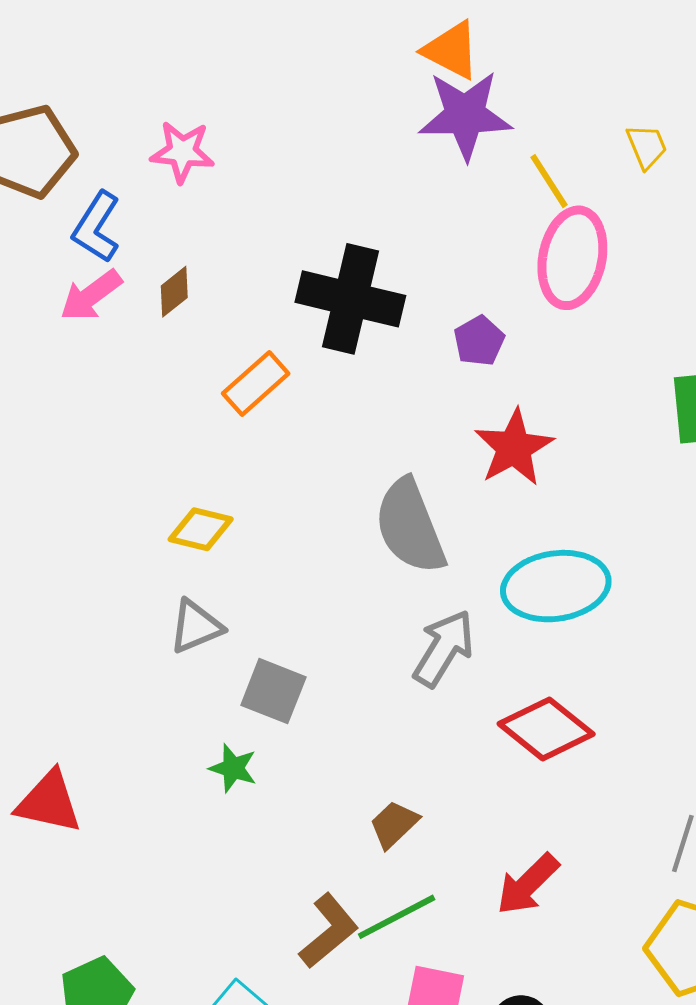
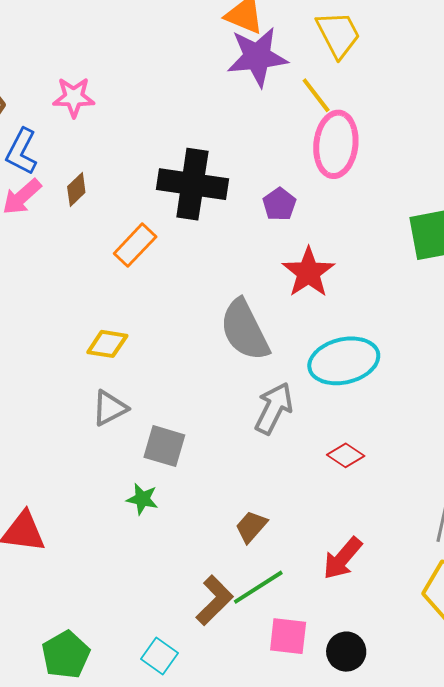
yellow trapezoid: (647, 146) -> (338, 34), moved, size x1.6
red diamond: (546, 729) -> (346, 455), size x0.6

